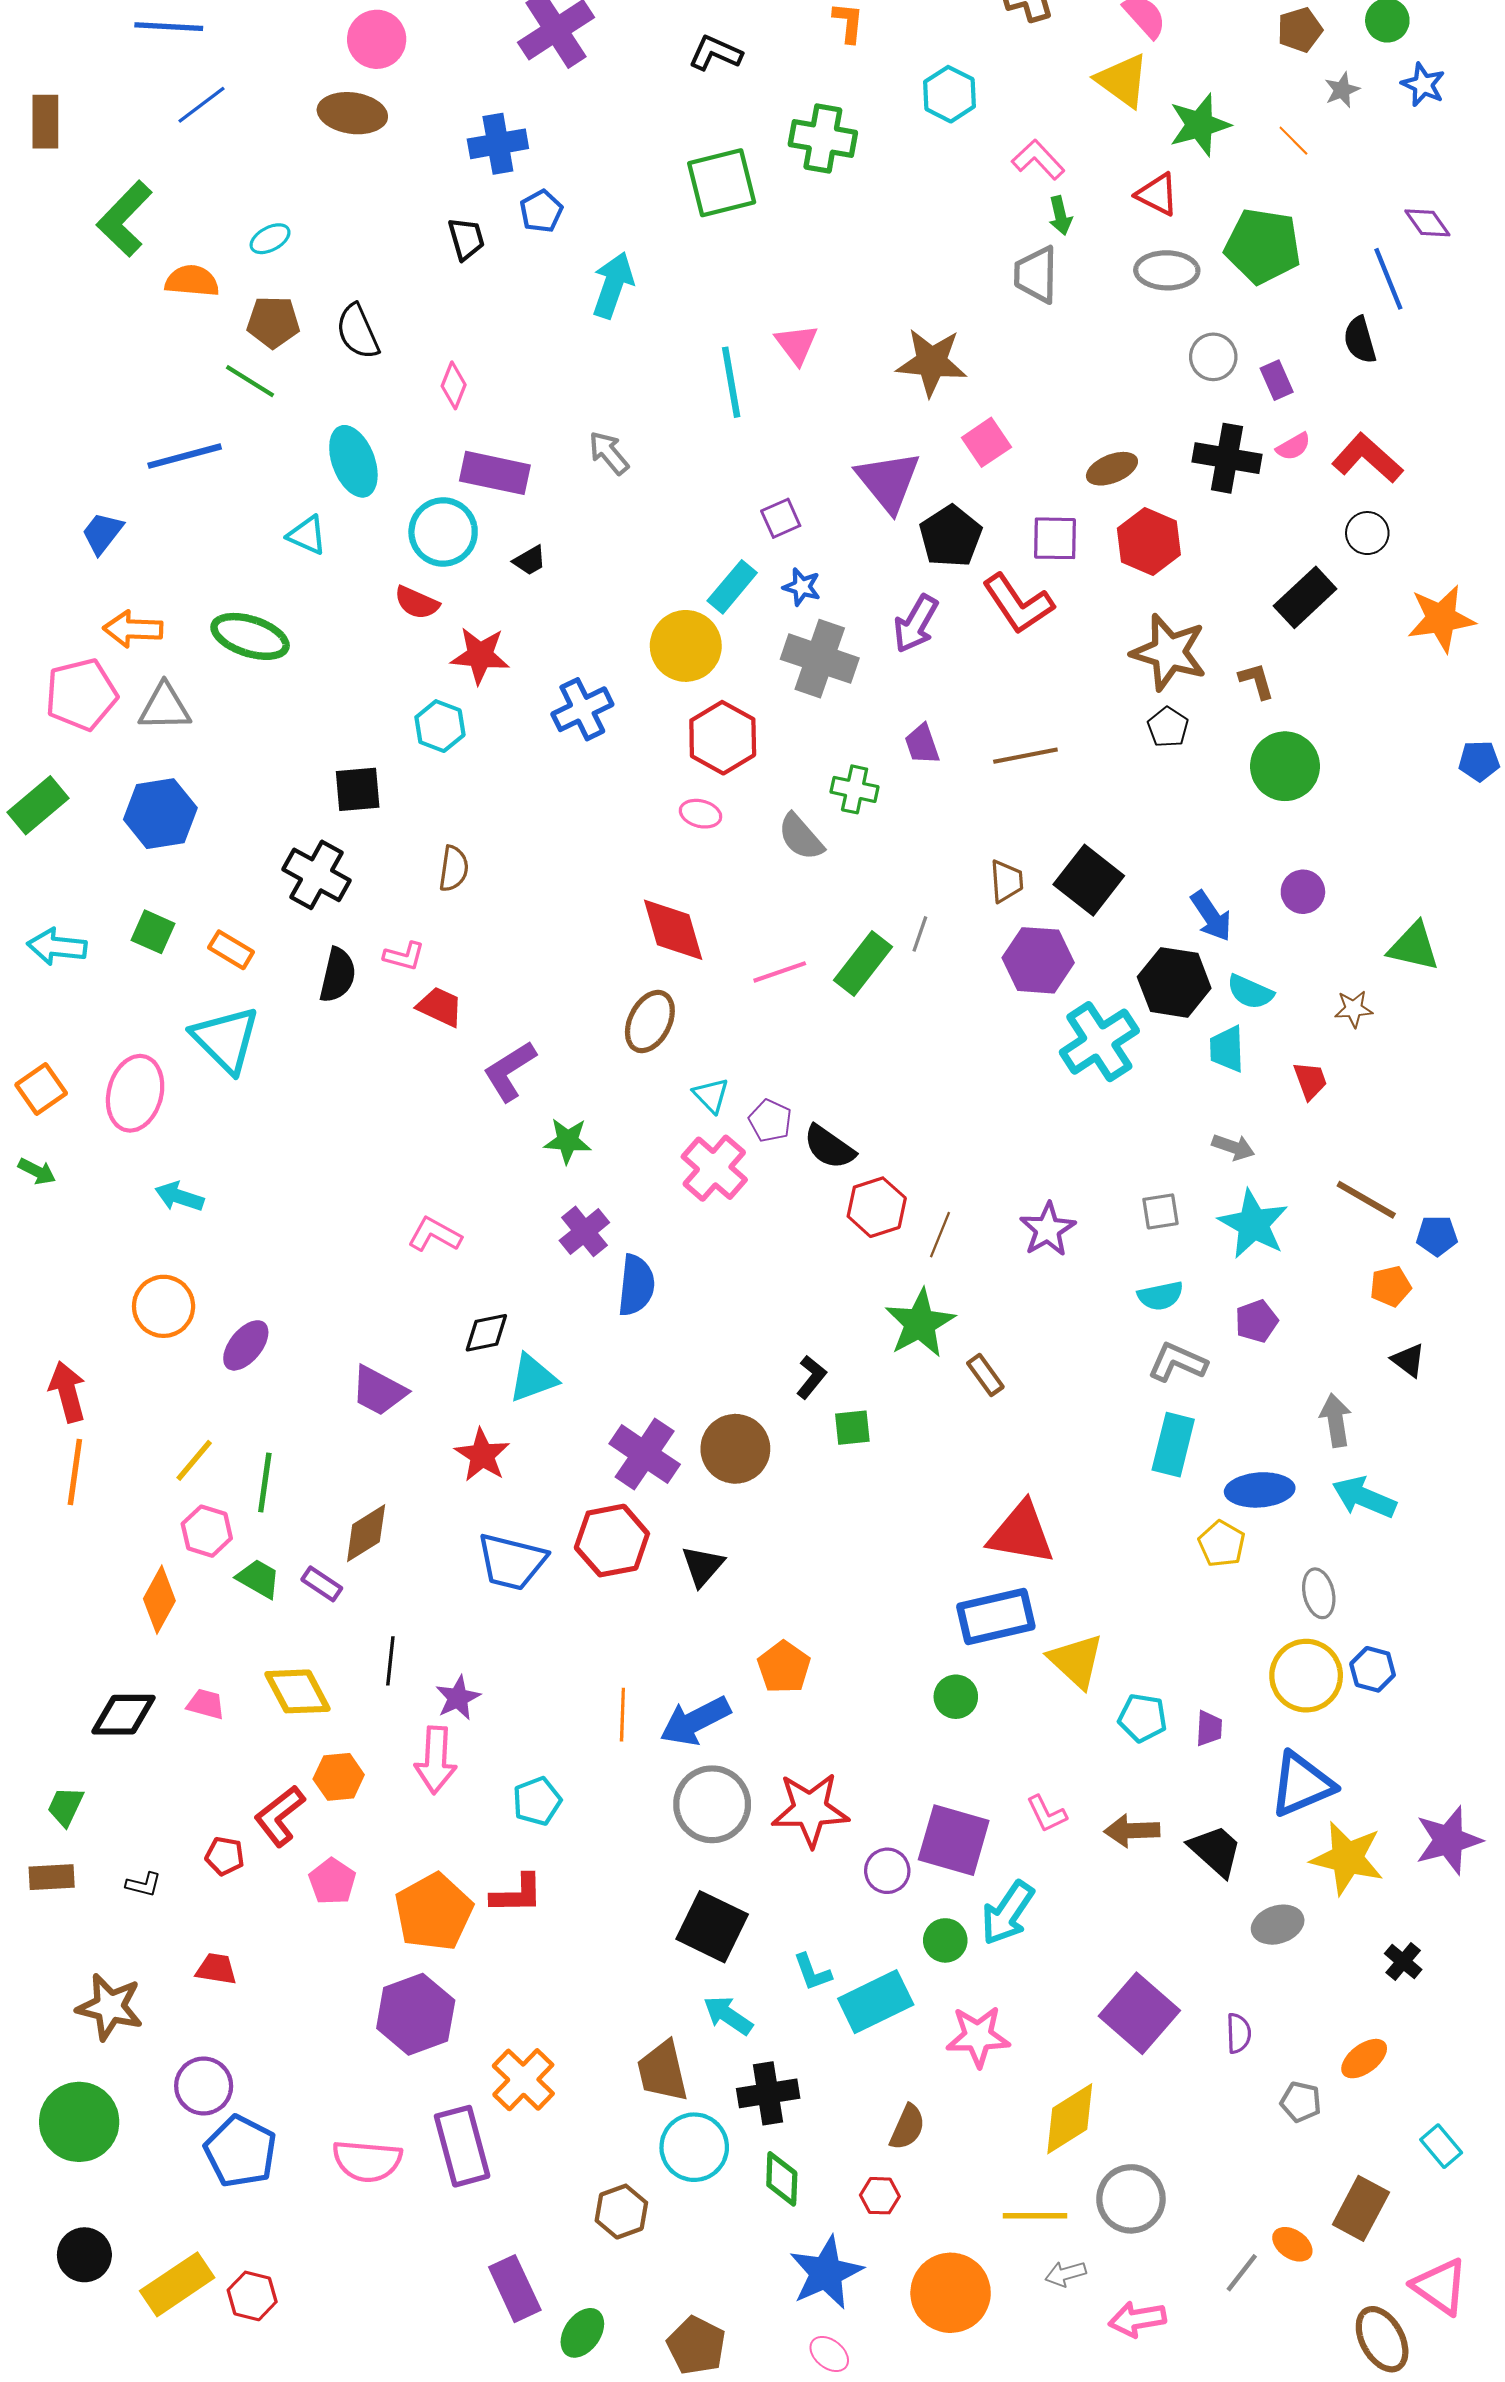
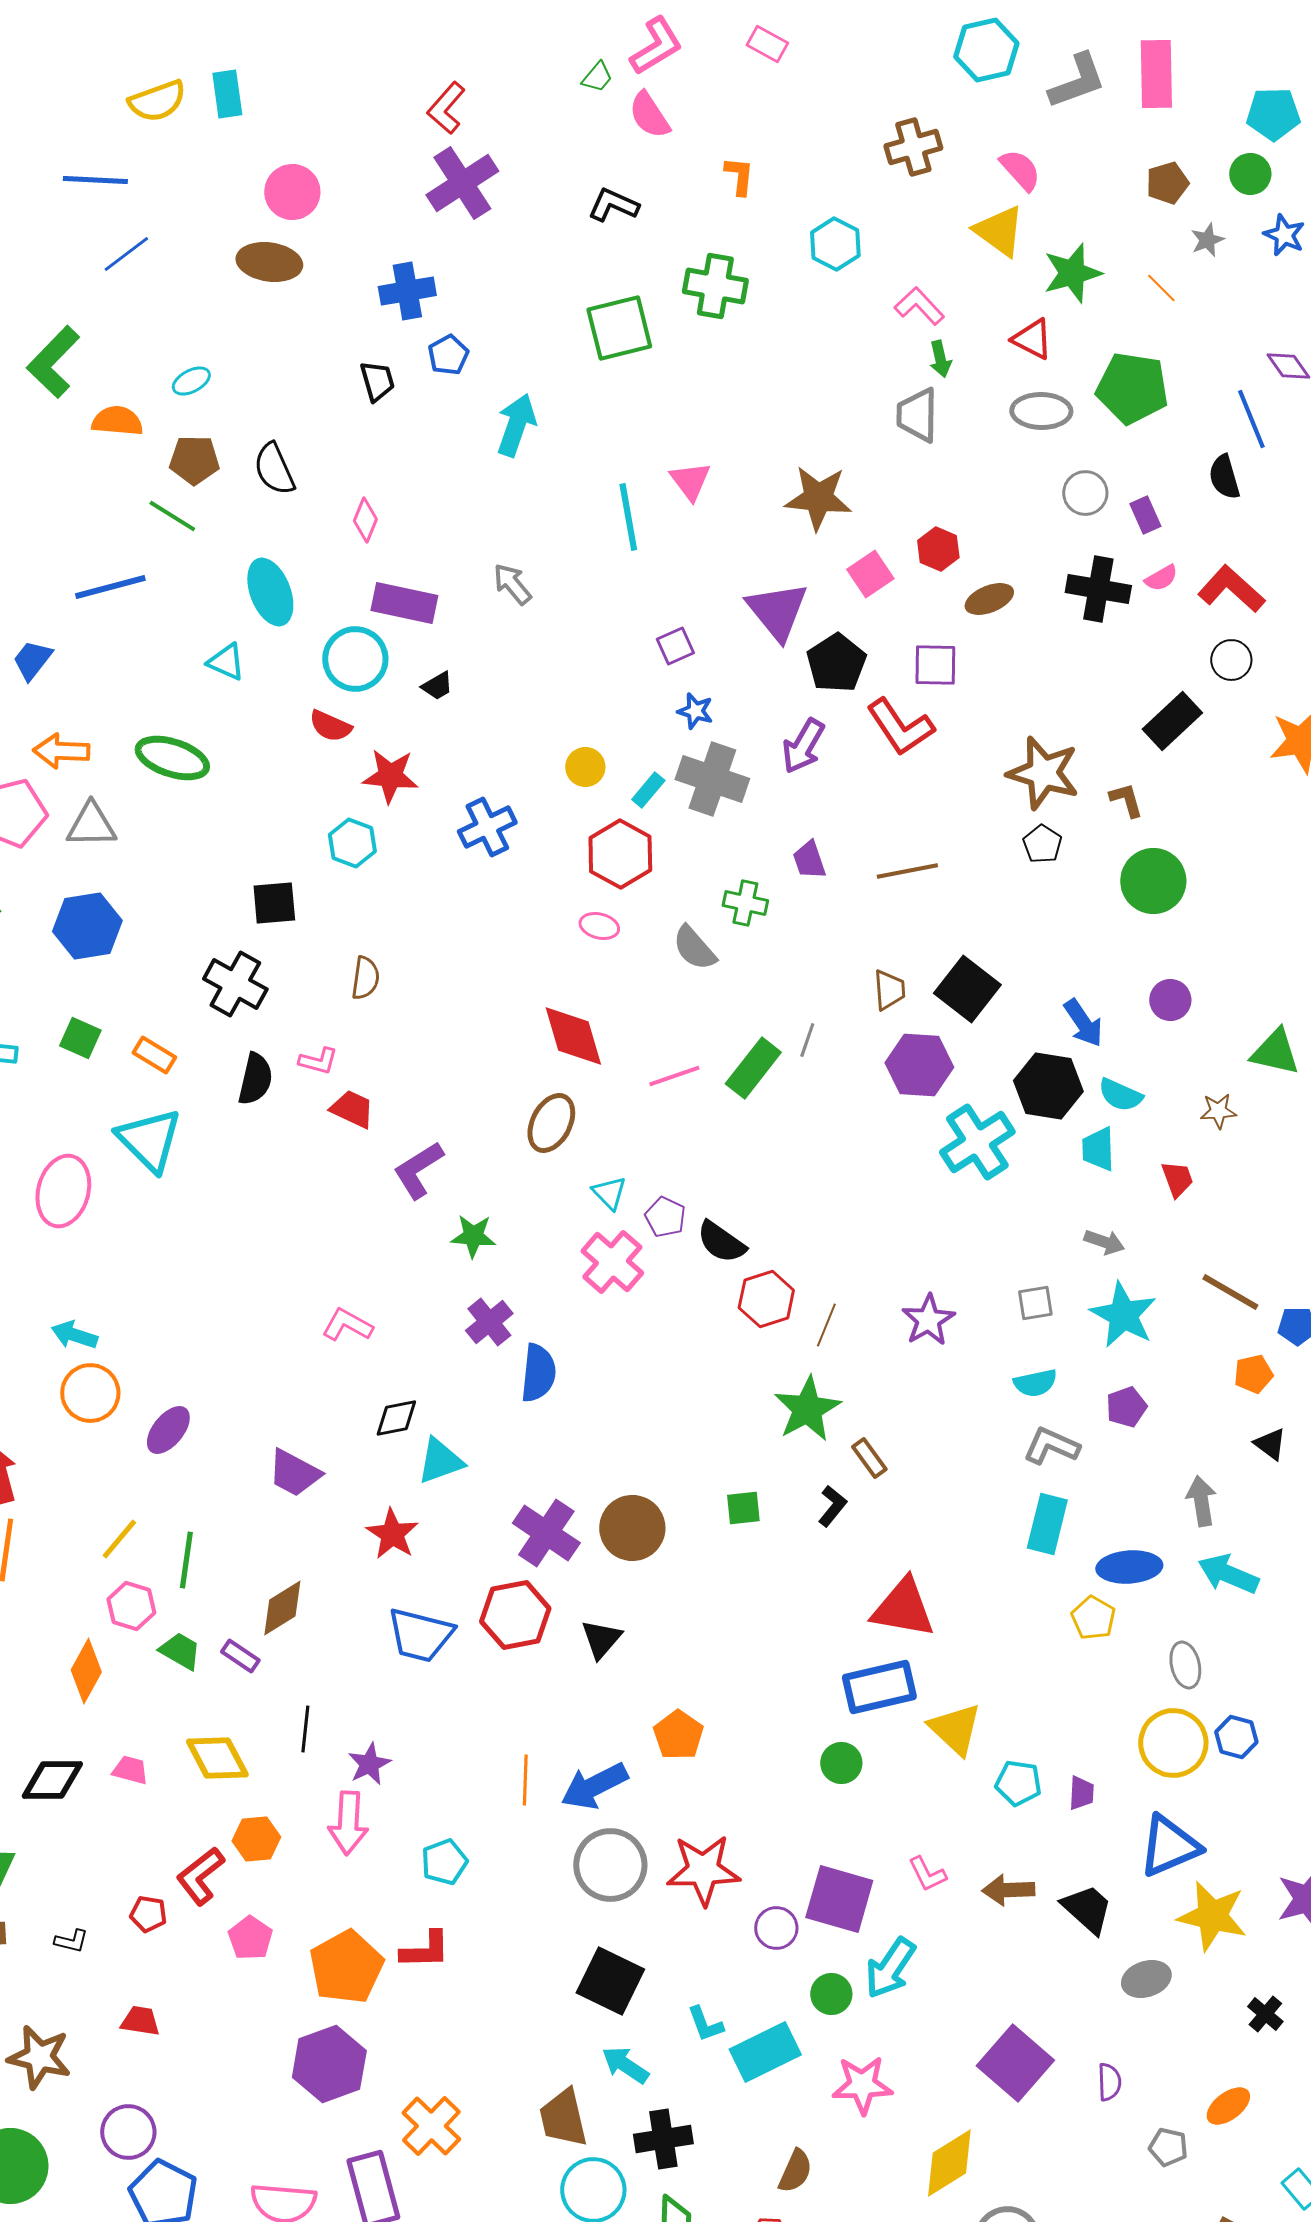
red hexagon: (1149, 541) -> (938, 549), moved, size x0.7
cyan rectangle: (732, 587) -> (648, 790), moved, size x0.7
yellow circle: (686, 646) -> (585, 767), size x0.6
cyan arrow: (179, 1197) -> (74, 1335), moved
black L-shape: (811, 1377) -> (832, 1506), moved

